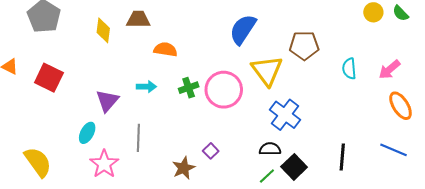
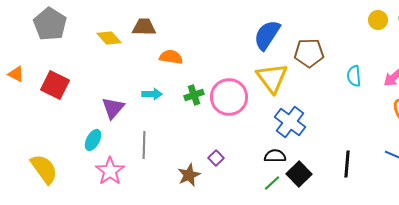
blue semicircle: (243, 29) -> (267, 35), moved
yellow diamond: (103, 30) -> (109, 38), turned -50

